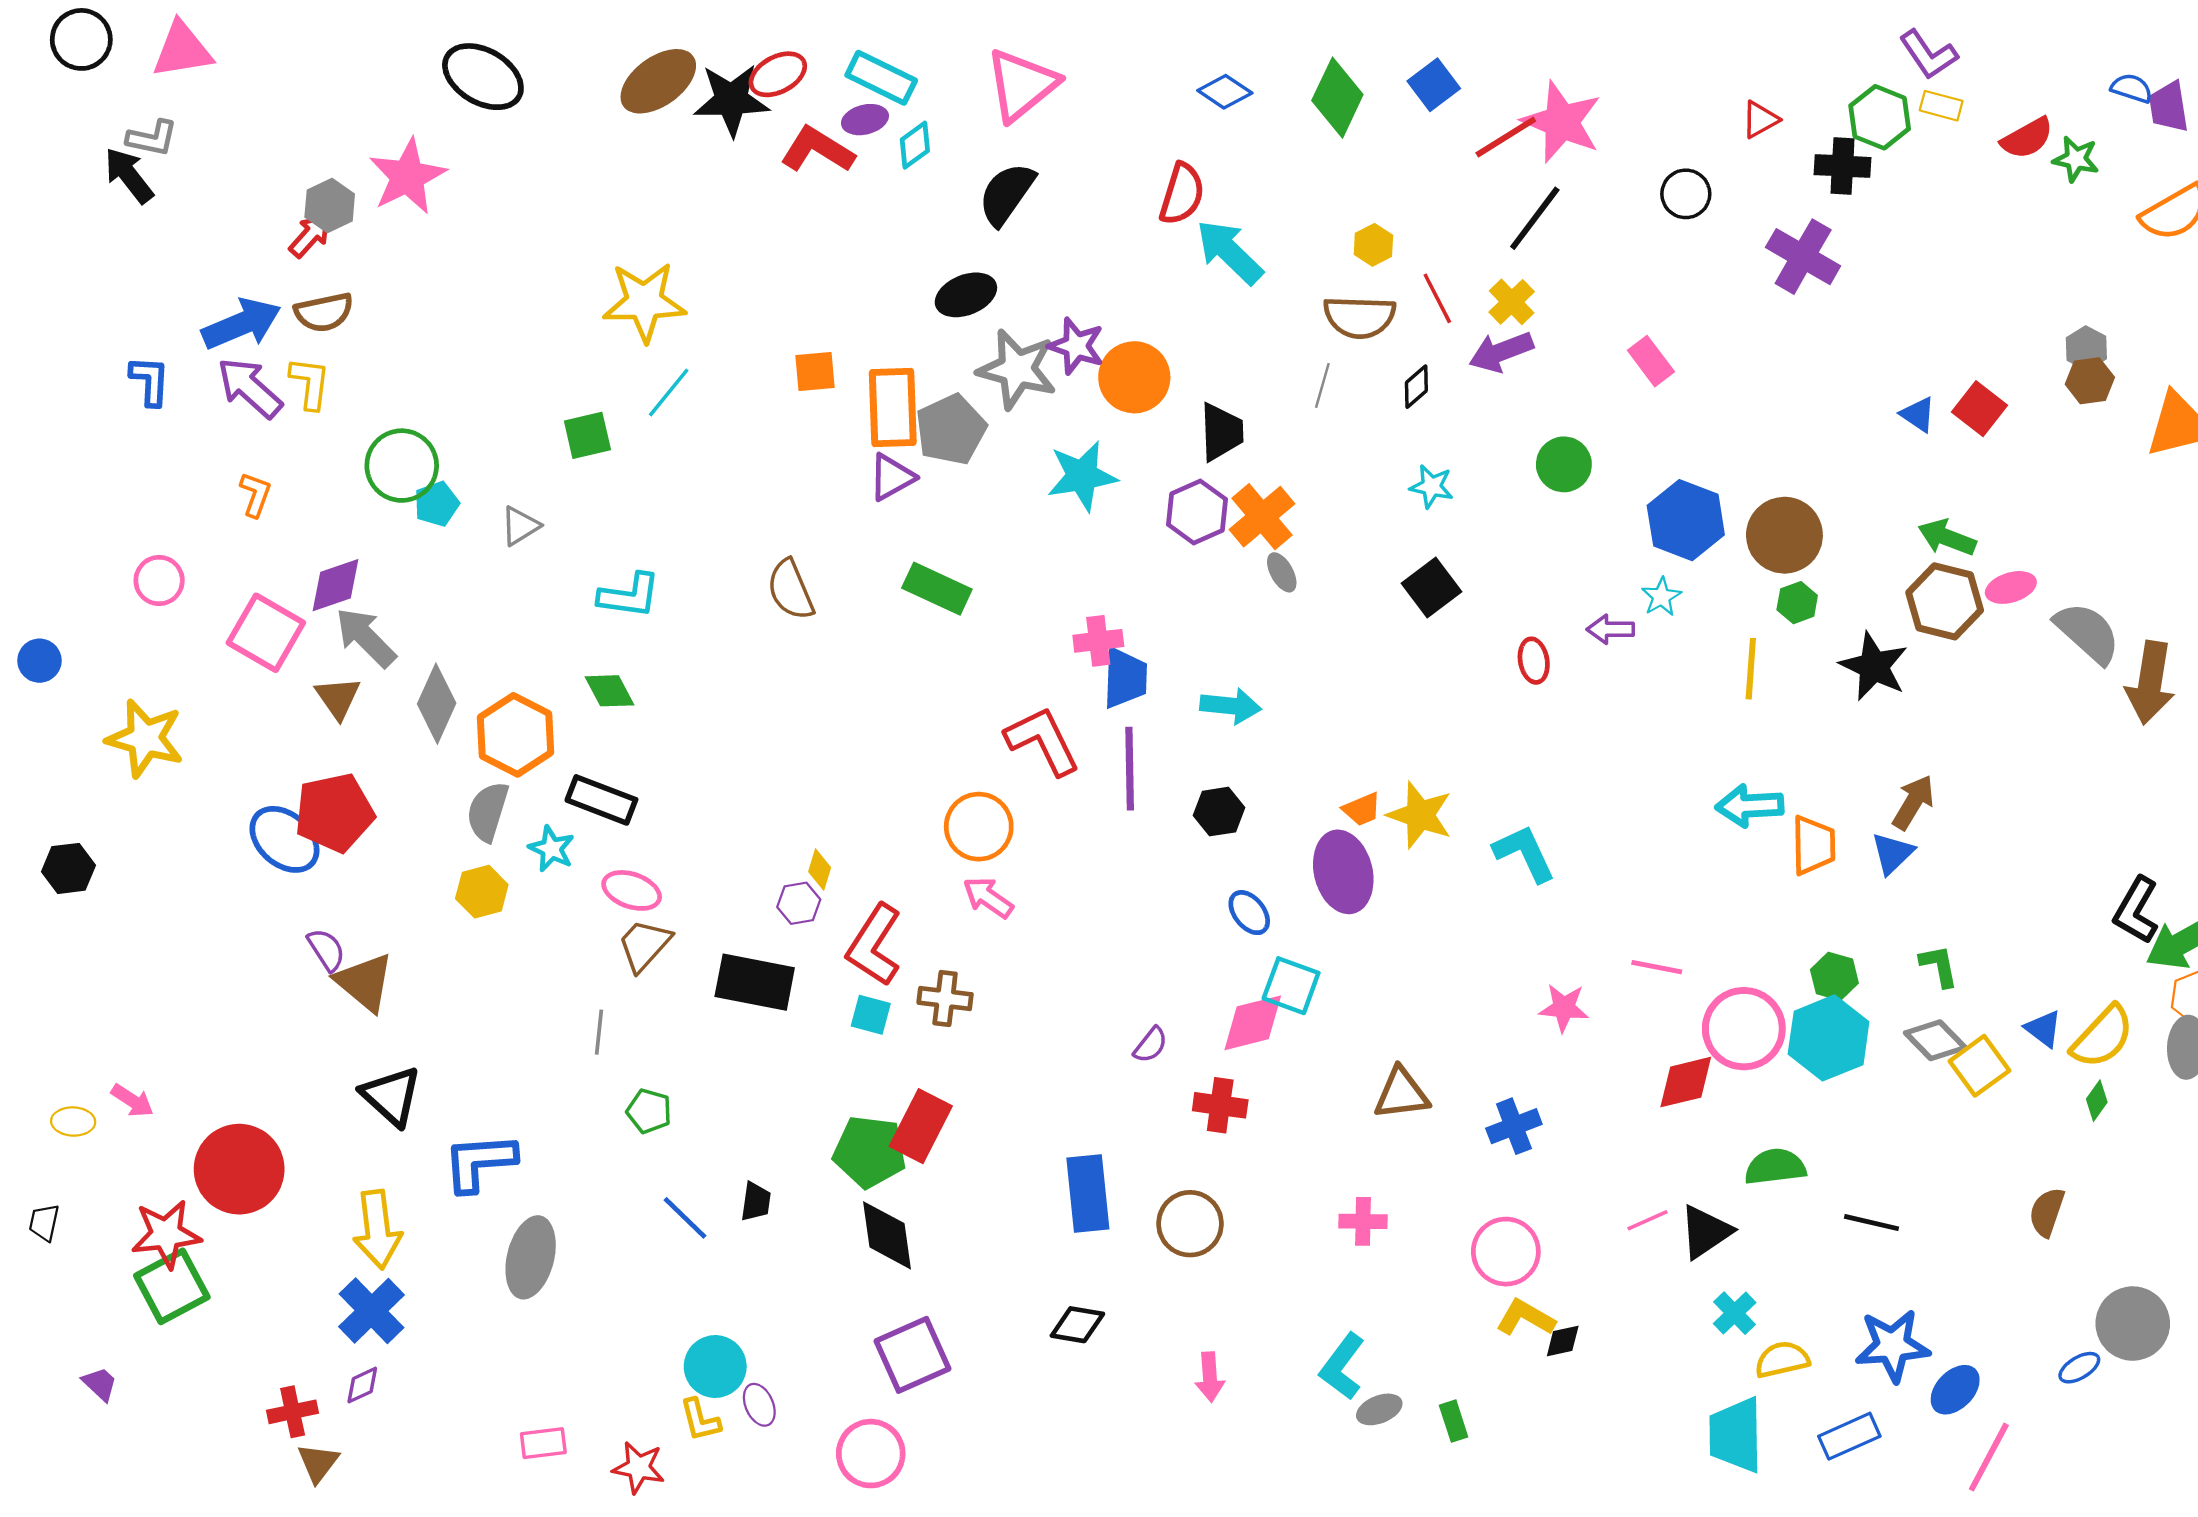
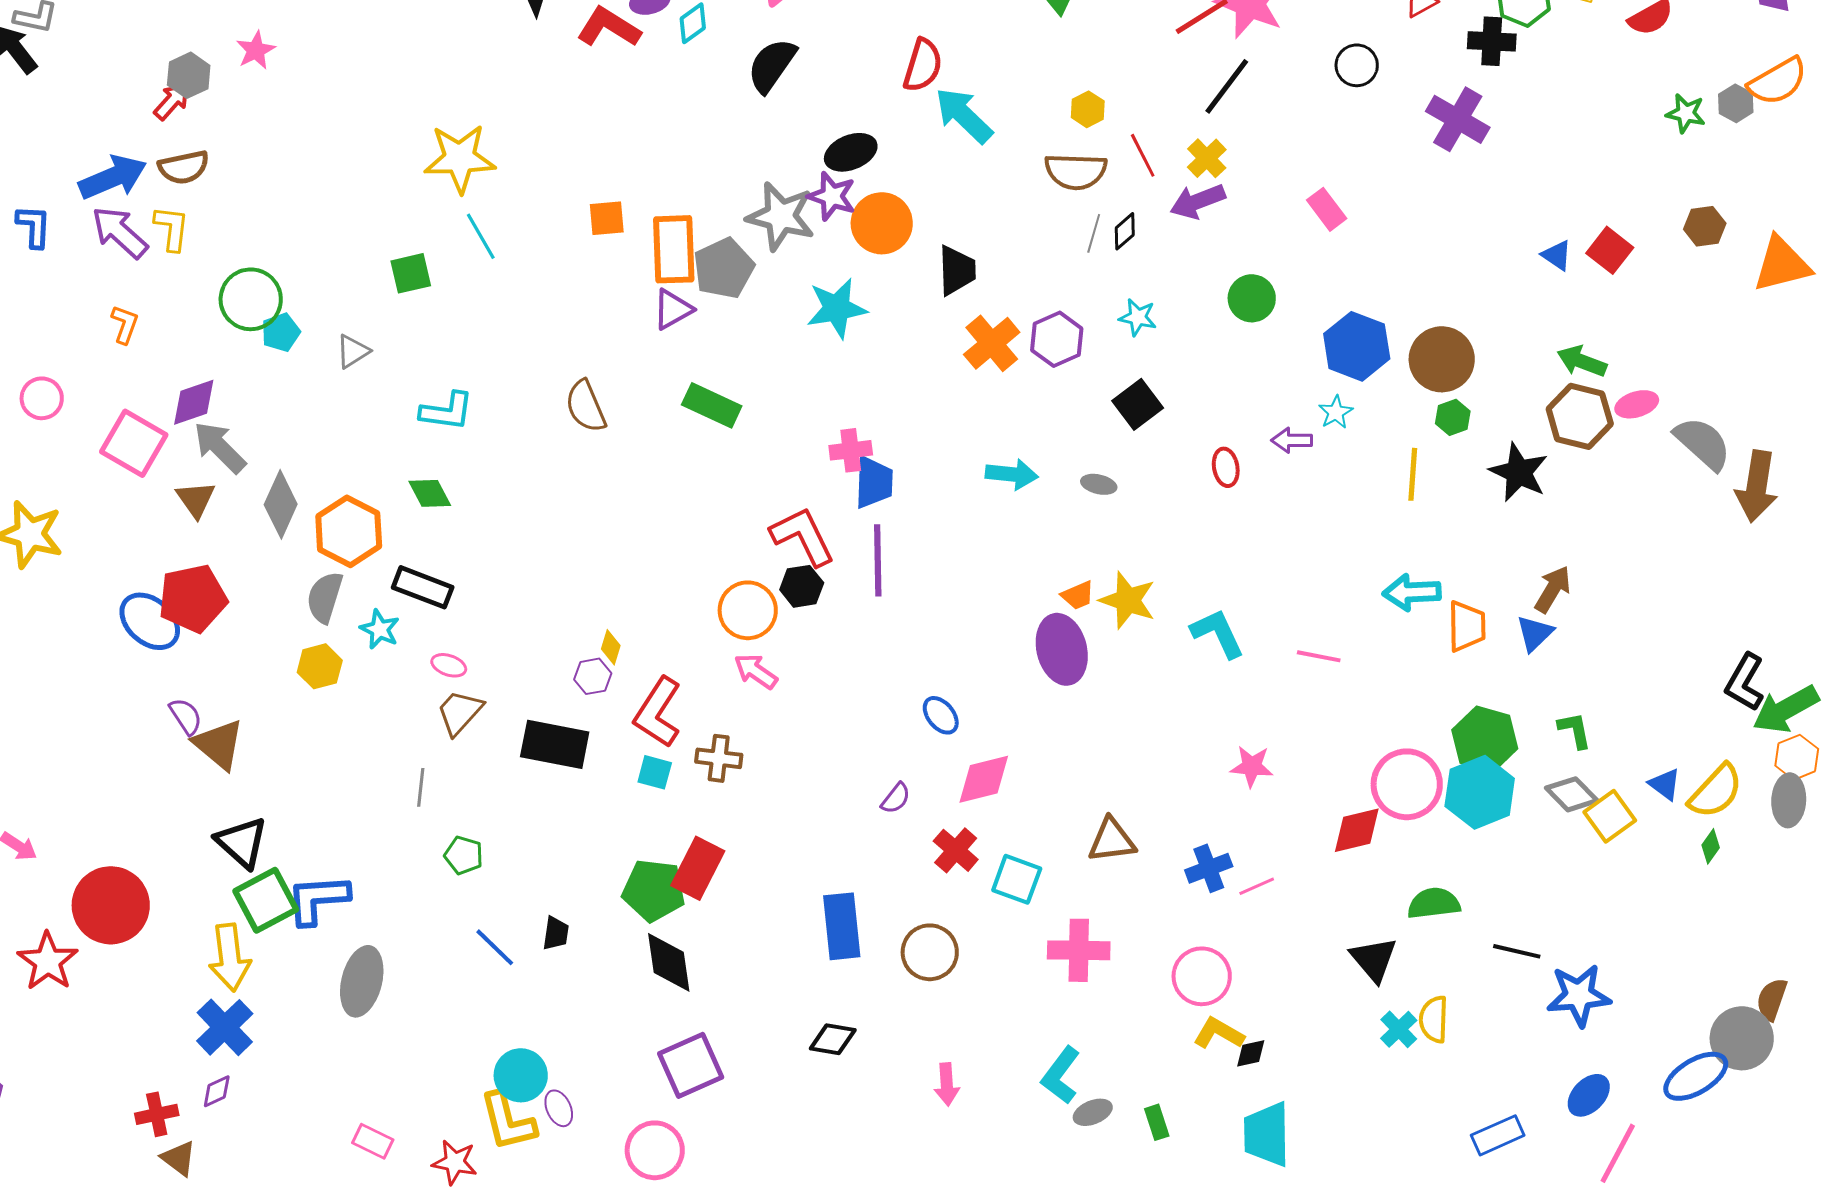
green star: (2076, 159) -> (1686, 113), moved
pink star: (408, 176) -> (256, 50), size x0.6
black ellipse: (966, 295) -> (851, 152), moved
gray hexagon: (2086, 348) -> (1736, 103), moved
gray line: (1322, 385) -> (1094, 233), moved
cyan line: (669, 392) -> (481, 236), turned -69
purple hexagon: (1197, 512) -> (1057, 339), moved
gray ellipse: (1282, 572) -> (1099, 484), moved, turned -48
cyan arrow: (1231, 706) -> (1012, 474), moved
black hexagon: (1219, 812) -> (802, 586), moved
pink ellipse: (632, 890) -> (449, 665), size x0.7
blue ellipse: (1249, 913) -> (941, 715), moved
pink line: (1657, 967) -> (1319, 656), moved
green hexagon: (1834, 976) -> (1485, 739), size x1.6
cyan square: (1291, 986) -> (1017, 879), moved
red cross: (1220, 1105) -> (956, 850), turned 33
brown semicircle: (2047, 1212) -> (1772, 999), moved
pink line: (1647, 1220) -> (1257, 886), moved
pink cross: (1363, 1221) -> (1079, 950), size x1.5
black triangle: (1706, 1232) -> (1374, 959), turned -36
red star: (166, 1234) -> (48, 961), turned -30
green square: (172, 1286) -> (266, 900), moved
blue star: (1892, 1346) -> (1579, 995), moved
yellow semicircle: (1782, 1360) -> (1434, 1019), moved, turned -75
blue ellipse: (2079, 1368) -> (1696, 1076), size x1.8
yellow L-shape: (700, 1420) -> (508, 1121), size x1.6
cyan trapezoid: (1736, 1435) -> (1267, 1134), moved
pink rectangle: (543, 1443) -> (373, 1141), turned 33
brown triangle: (318, 1463) -> (179, 1158), turned -30

